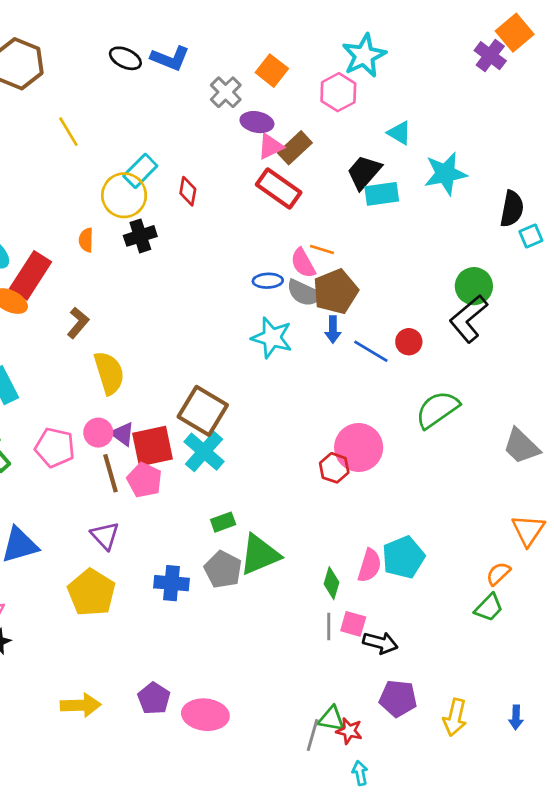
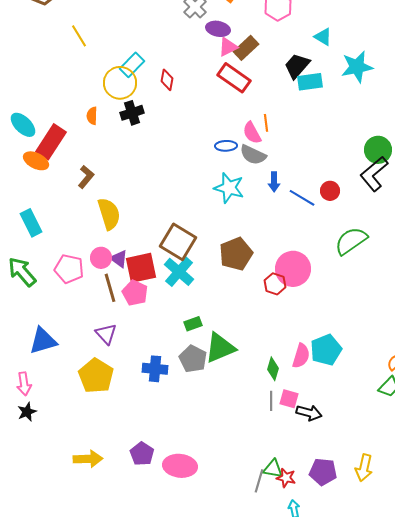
orange line: (322, 250) -> (266, 123), turned 66
brown pentagon: (336, 292) -> (236, 254), moved
purple pentagon: (398, 698) -> (323, 472), moved

